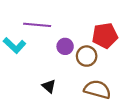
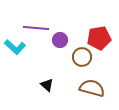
purple circle: (65, 46) -> (60, 40), moved

